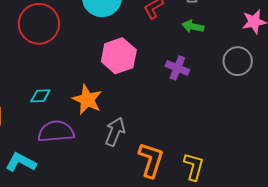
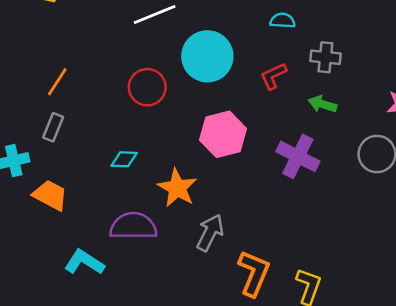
red circle: (39, 24) -> (147, 87), moved, size x0.7
purple cross: (177, 68) -> (298, 156), size x1.4
cyan diamond: (40, 96) -> (124, 159), moved

